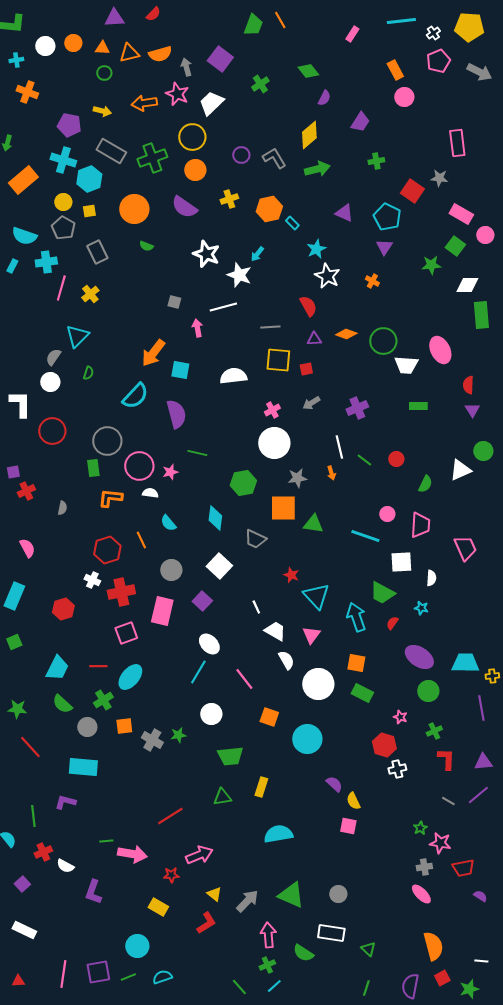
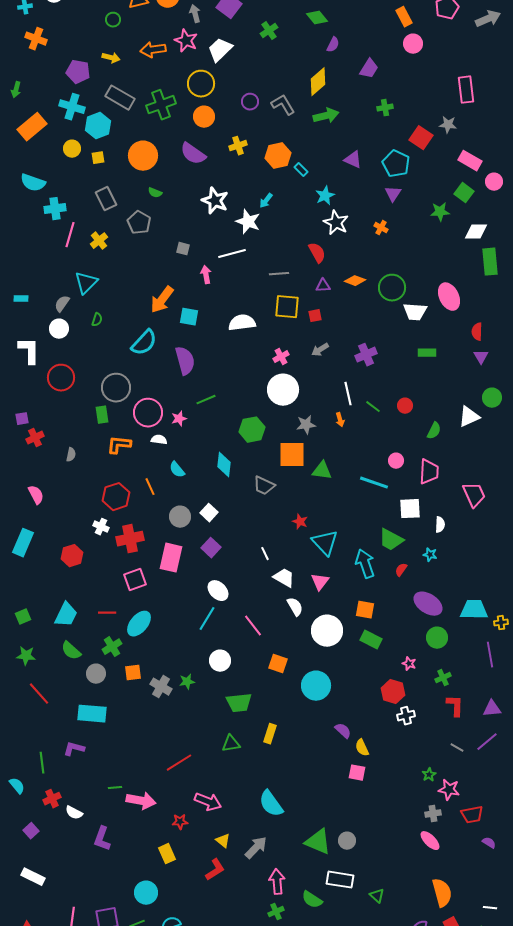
gray arrow: (479, 72) -> (488, 19), turned -50
gray pentagon: (63, 228) -> (139, 223), moved
cyan rectangle: (12, 266) -> (21, 299), moved, turned 64
green line: (197, 453) -> (206, 400), turned -36
white square: (219, 566) -> (209, 513), moved, size x0.7
green square: (14, 642) -> (23, 617), moved
cyan semicircle: (278, 834) -> (271, 804), moved, turned -116
pink arrow: (199, 855) -> (208, 802), turned 44
green triangle: (291, 895) -> (318, 842), moved
yellow rectangle: (158, 907) -> (167, 854), turned 36

